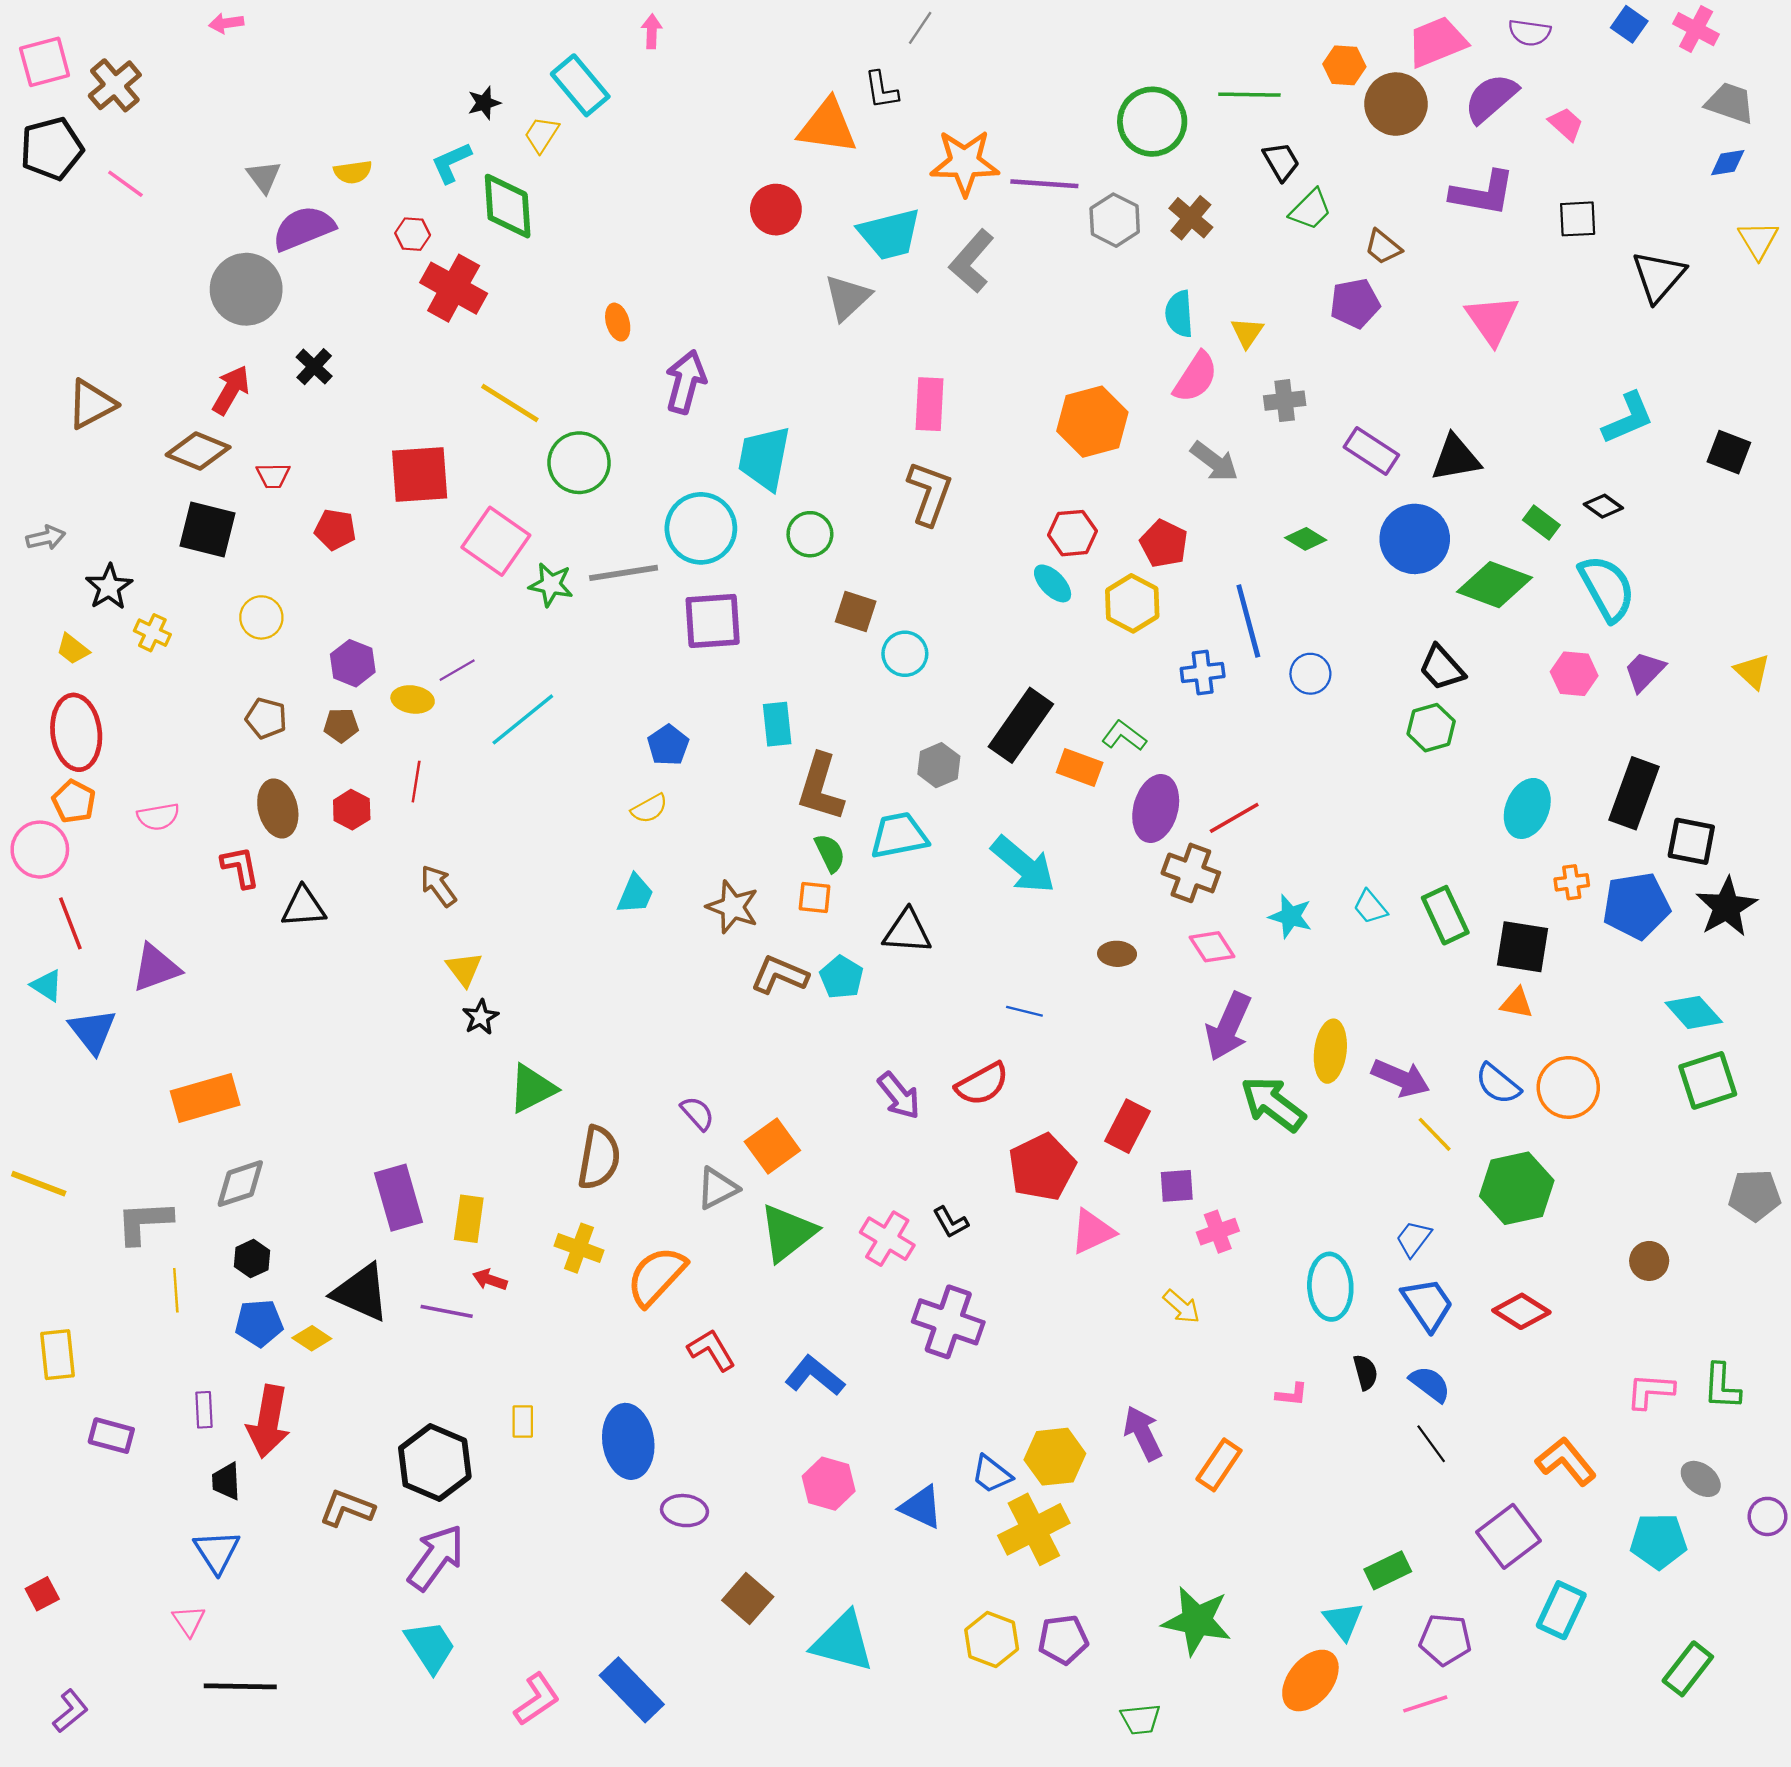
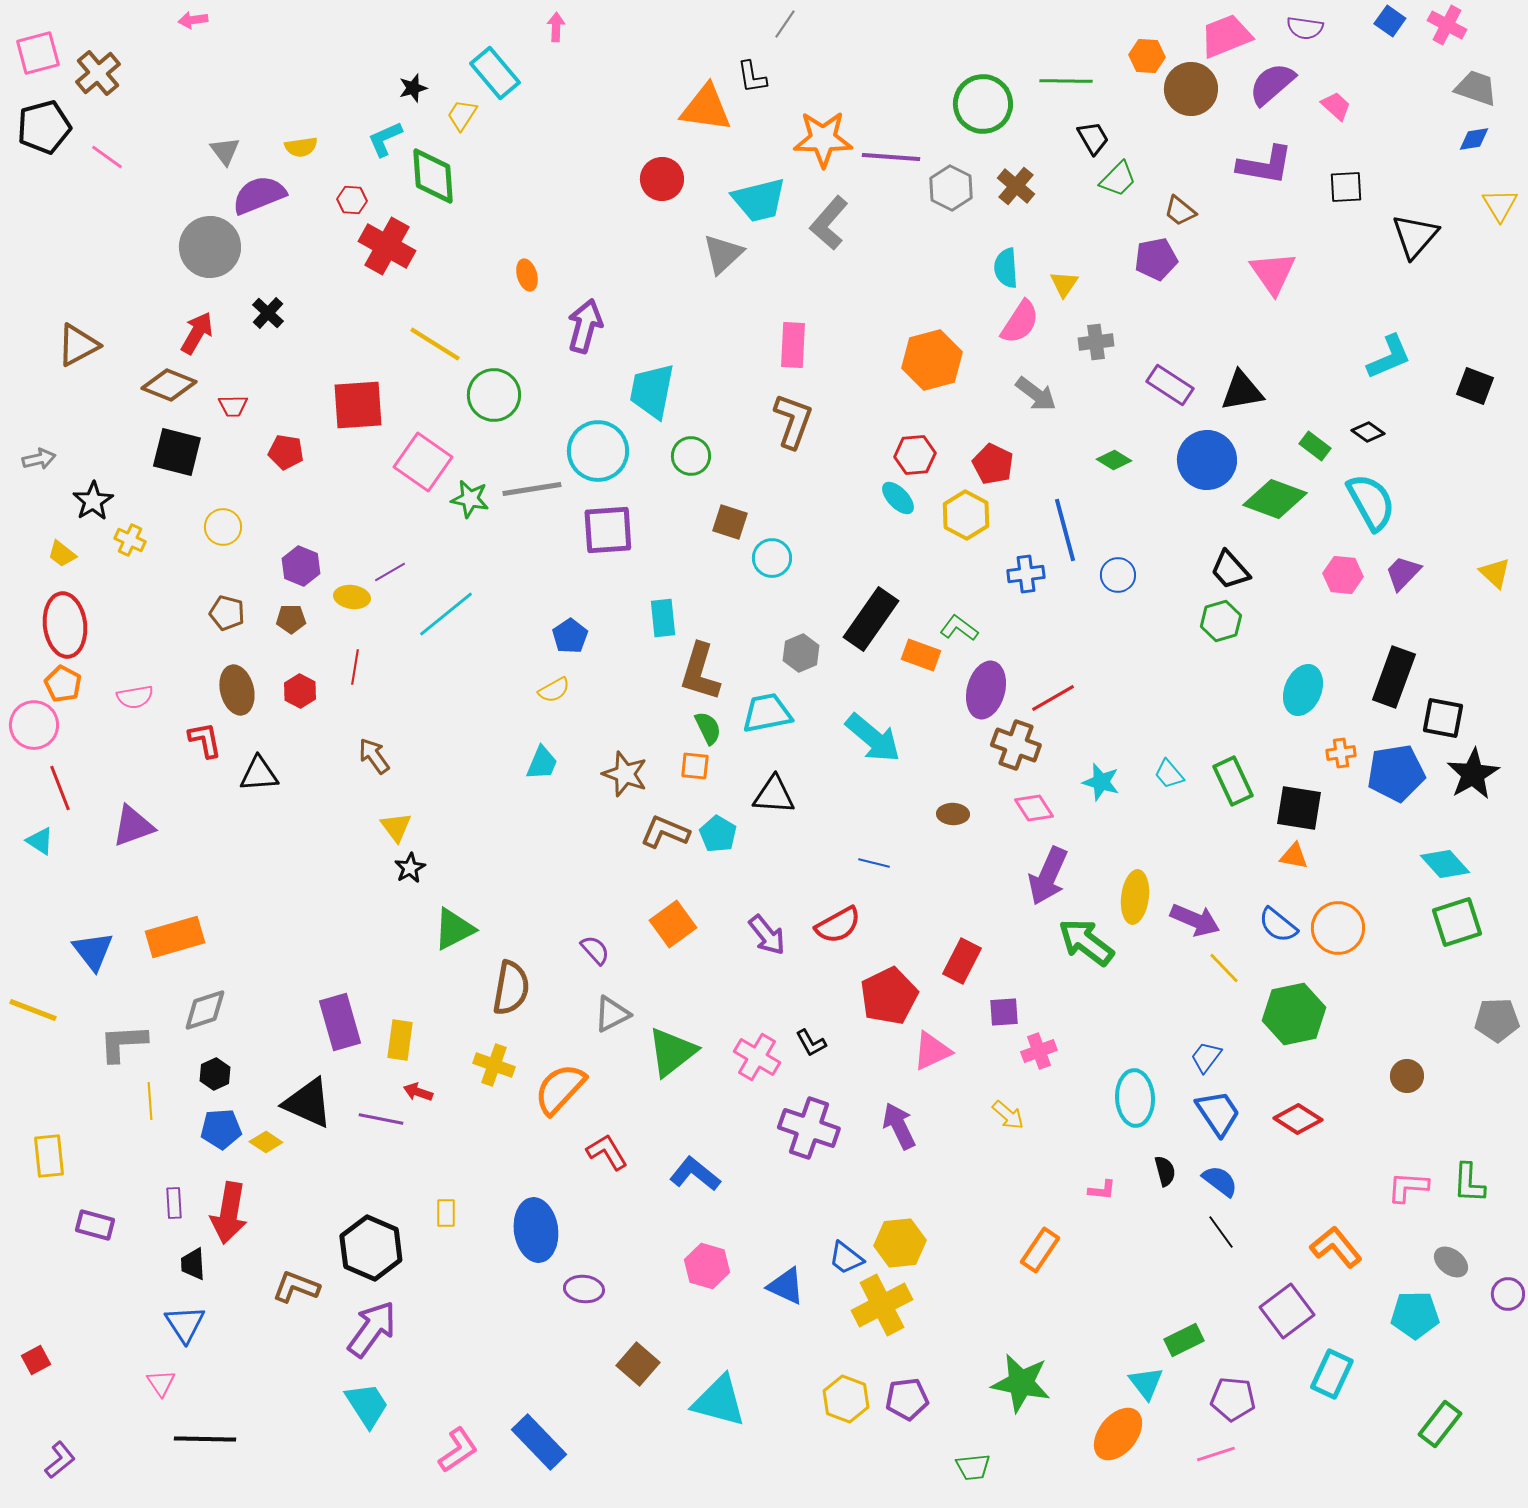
blue triangle: (93, 1031) -> (93, 951), moved
orange square: (772, 1146) -> (673, 924), moved
purple arrow: (1143, 1433) -> (899, 1126), moved

